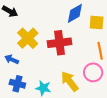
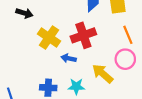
blue arrow: (12, 59) -> (69, 58), moved

